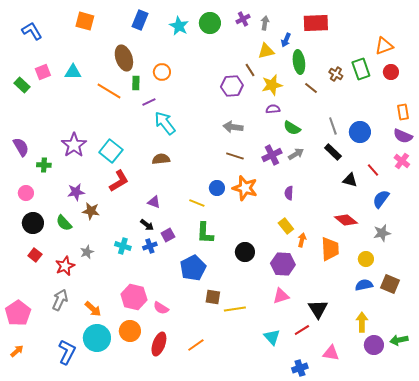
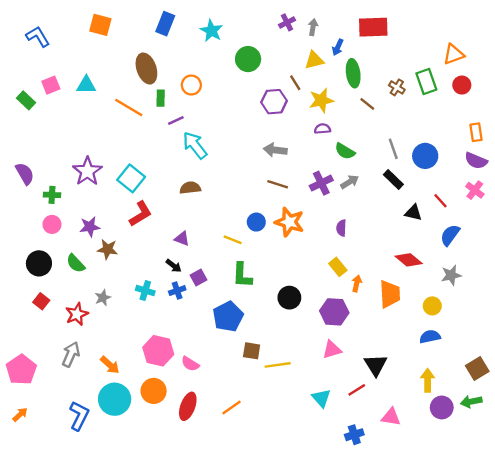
green circle: (210, 23) -> (248, 59), moved
pink circle: (26, 193) -> (52, 224), moved
brown square: (390, 284) -> (477, 369), moved, turned 36

